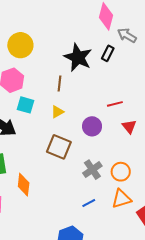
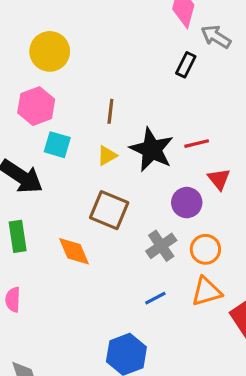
black star: (78, 57) -> (152, 150), moved
purple circle: (92, 126) -> (187, 203), moved
orange diamond: (24, 185) -> (74, 251), moved, turned -30

